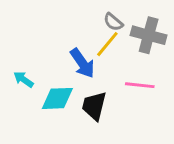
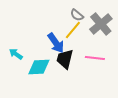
gray cross: (149, 35) -> (101, 24), turned 35
black trapezoid: (94, 106) -> (65, 59), moved

